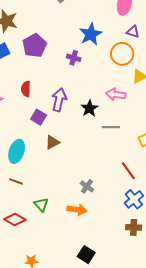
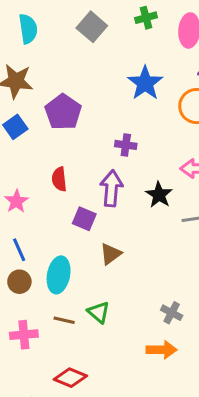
purple cross: (74, 58) -> (126, 145), moved
green triangle: (41, 205) -> (99, 312), moved

